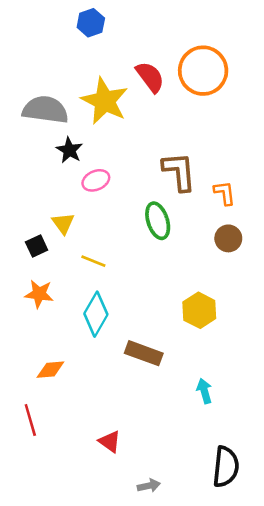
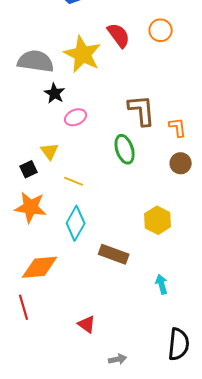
orange circle: (203, 71) -> (161, 30), size x0.6
orange star: (39, 294) -> (31, 207), size x1.4
orange diamond: (50, 370) -> (40, 267), size x1.6

